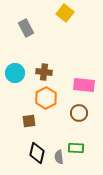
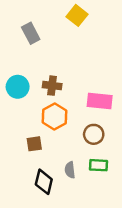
green rectangle: (76, 148) -> (98, 165), moved
gray semicircle: (59, 157) -> (70, 170), moved

